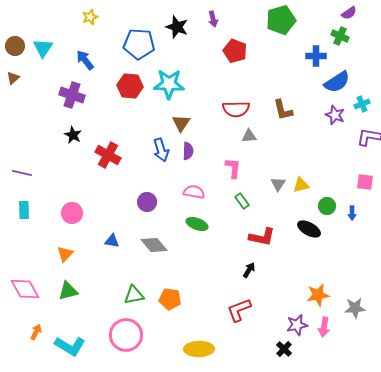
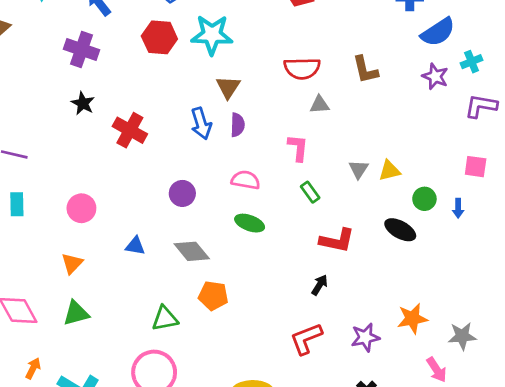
orange pentagon: (170, 299) -> (213, 296), moved
purple star: (297, 325) -> (365, 337), moved
pink arrow: (324, 327) -> (437, 370), moved, turned -42

